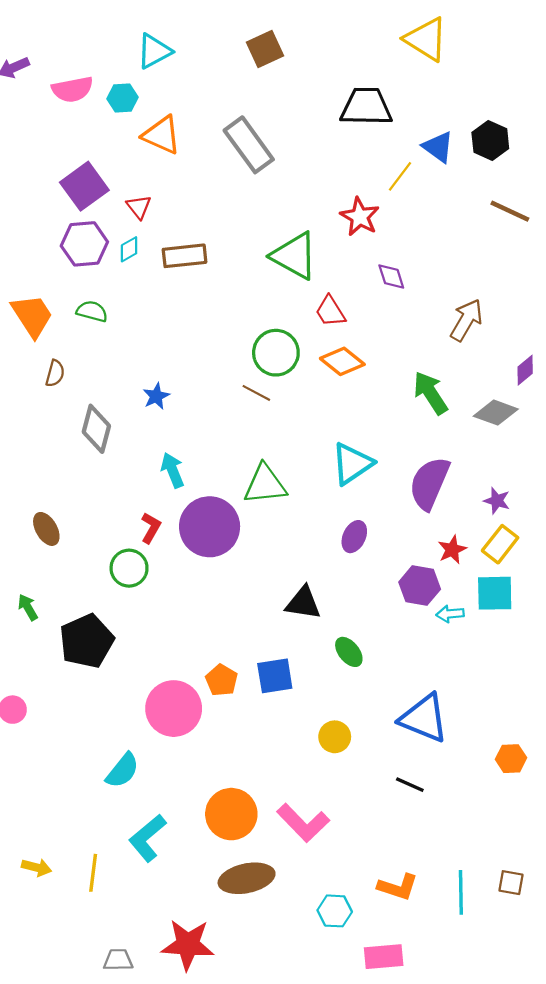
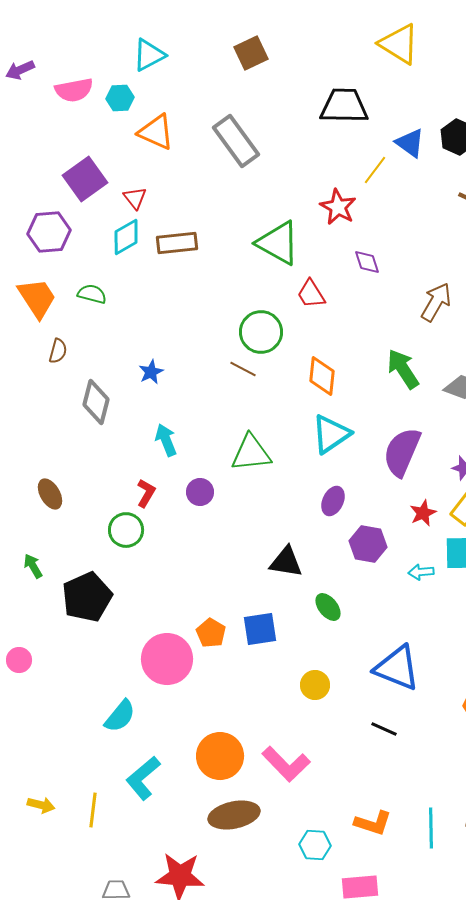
purple hexagon: (84, 244) -> (49, 232), moved
cyan diamond: (129, 249) -> (126, 237), size x1.5
orange diamond: (342, 361) -> (322, 376), moved, turned 57
purple circle: (210, 527) -> (200, 492), size x0.5
purple hexagon: (420, 586) -> (368, 544), moved

